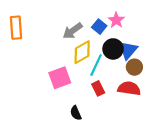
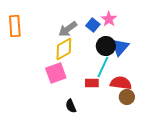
yellow diamond: (82, 52) -> (64, 49), moved
cyan line: (96, 65) -> (103, 67), moved
brown circle: (134, 67) -> (127, 97), moved
red rectangle: (98, 88) -> (92, 83), turned -64

